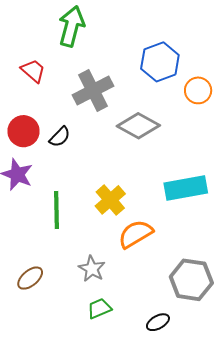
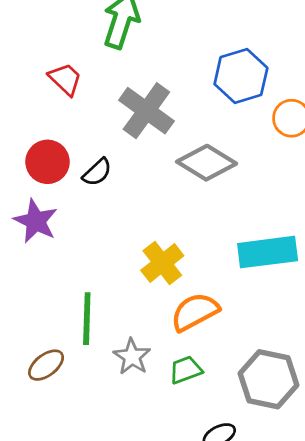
gray cross: (93, 90) -> (146, 111), turned -30
green line: (57, 210) -> (87, 319), moved
green trapezoid: (99, 308) -> (186, 370), moved

